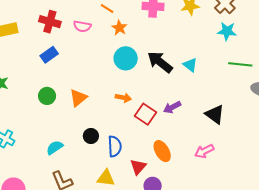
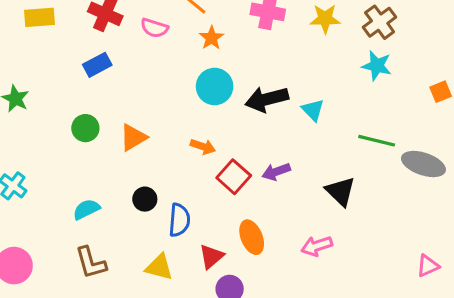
black arrow: (160, 62) -> (267, 99), turned -60
green line: (240, 64) -> (377, 141), moved

